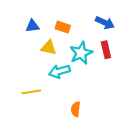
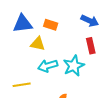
blue triangle: (32, 26) -> (23, 24), size x1.5
cyan star: (81, 53) -> (74, 66), moved

